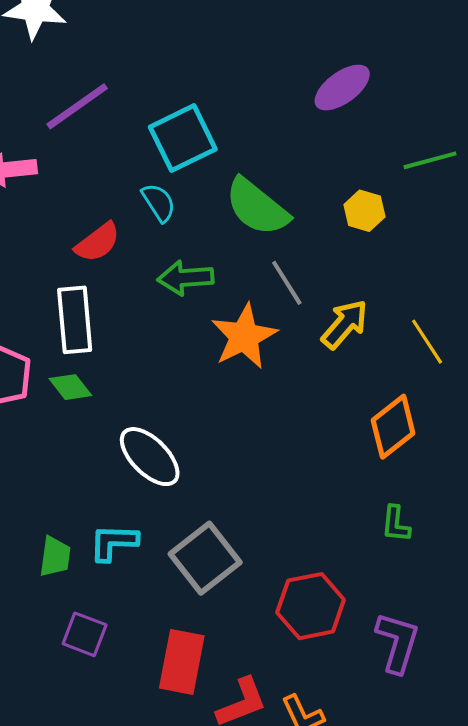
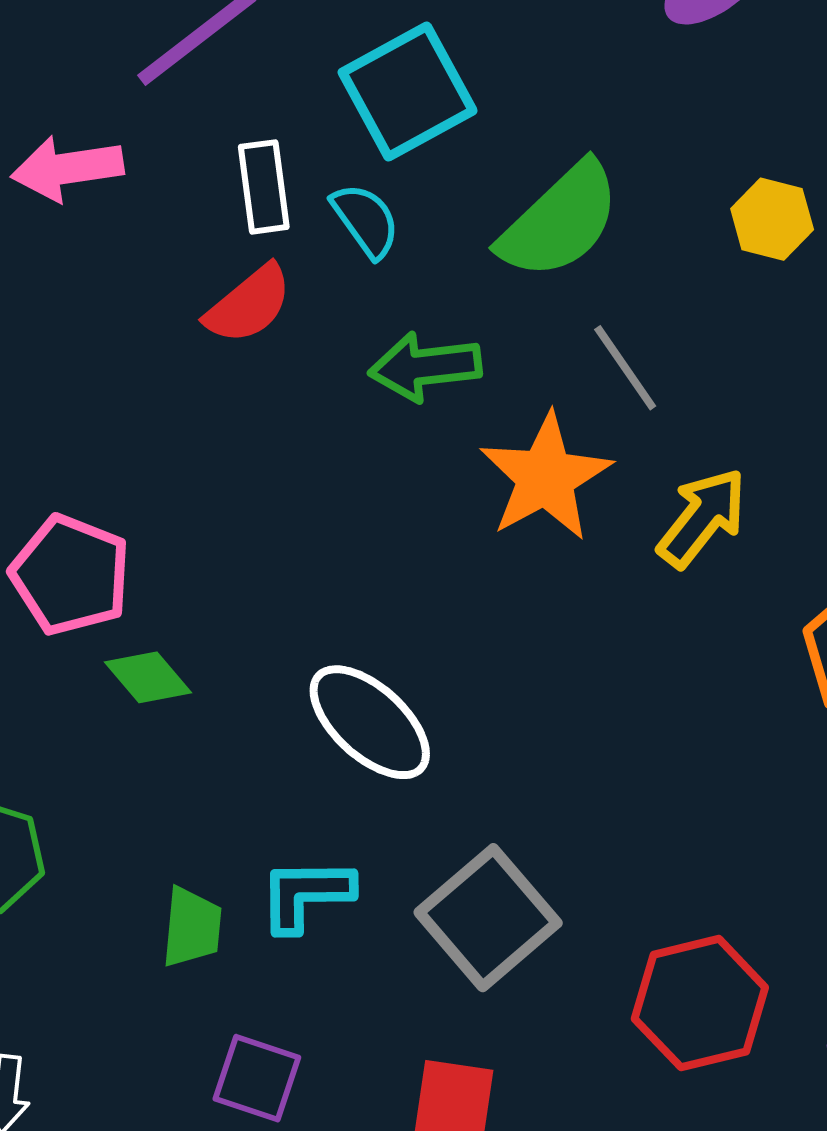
green semicircle: (257, 207) -> (560, 221), turned -80
white rectangle: (75, 320) -> (264, 187), moved, size x0.7
yellow arrow: (345, 324) -> (702, 518), moved
green diamond: (70, 387) -> (148, 677), moved

